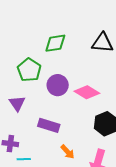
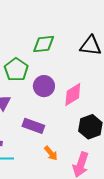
pink diamond: (87, 92) -> (73, 95), turned -65

